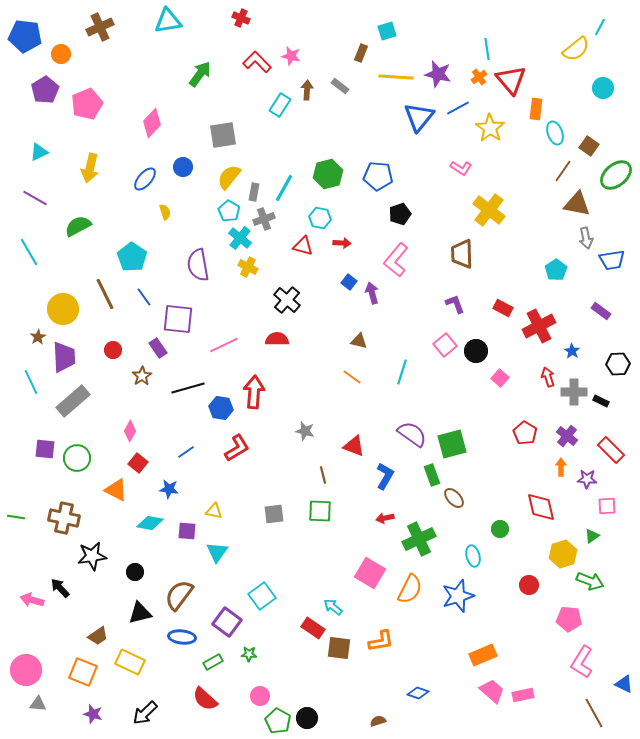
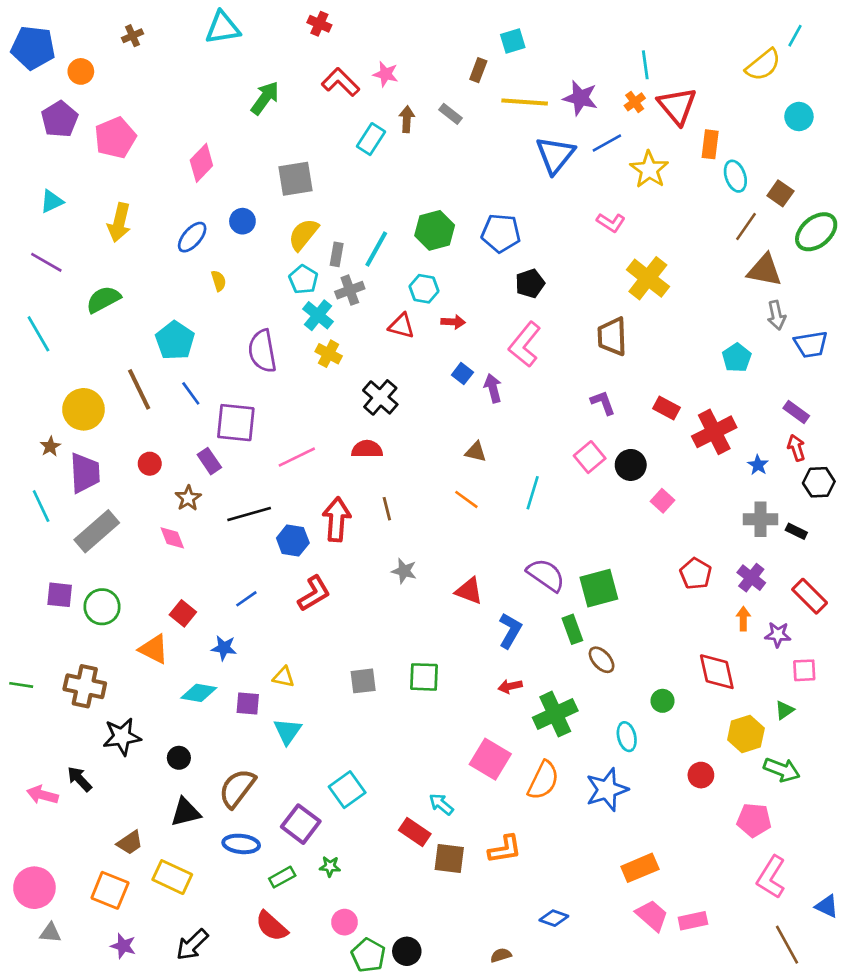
brown cross: (100, 27) -> (132, 36), size x0.6
red arrow: (548, 377) -> (796, 448), moved
pink diamond: (130, 431) -> (172, 538), moved, turned -50
brown line: (323, 475) -> (387, 509), moved

